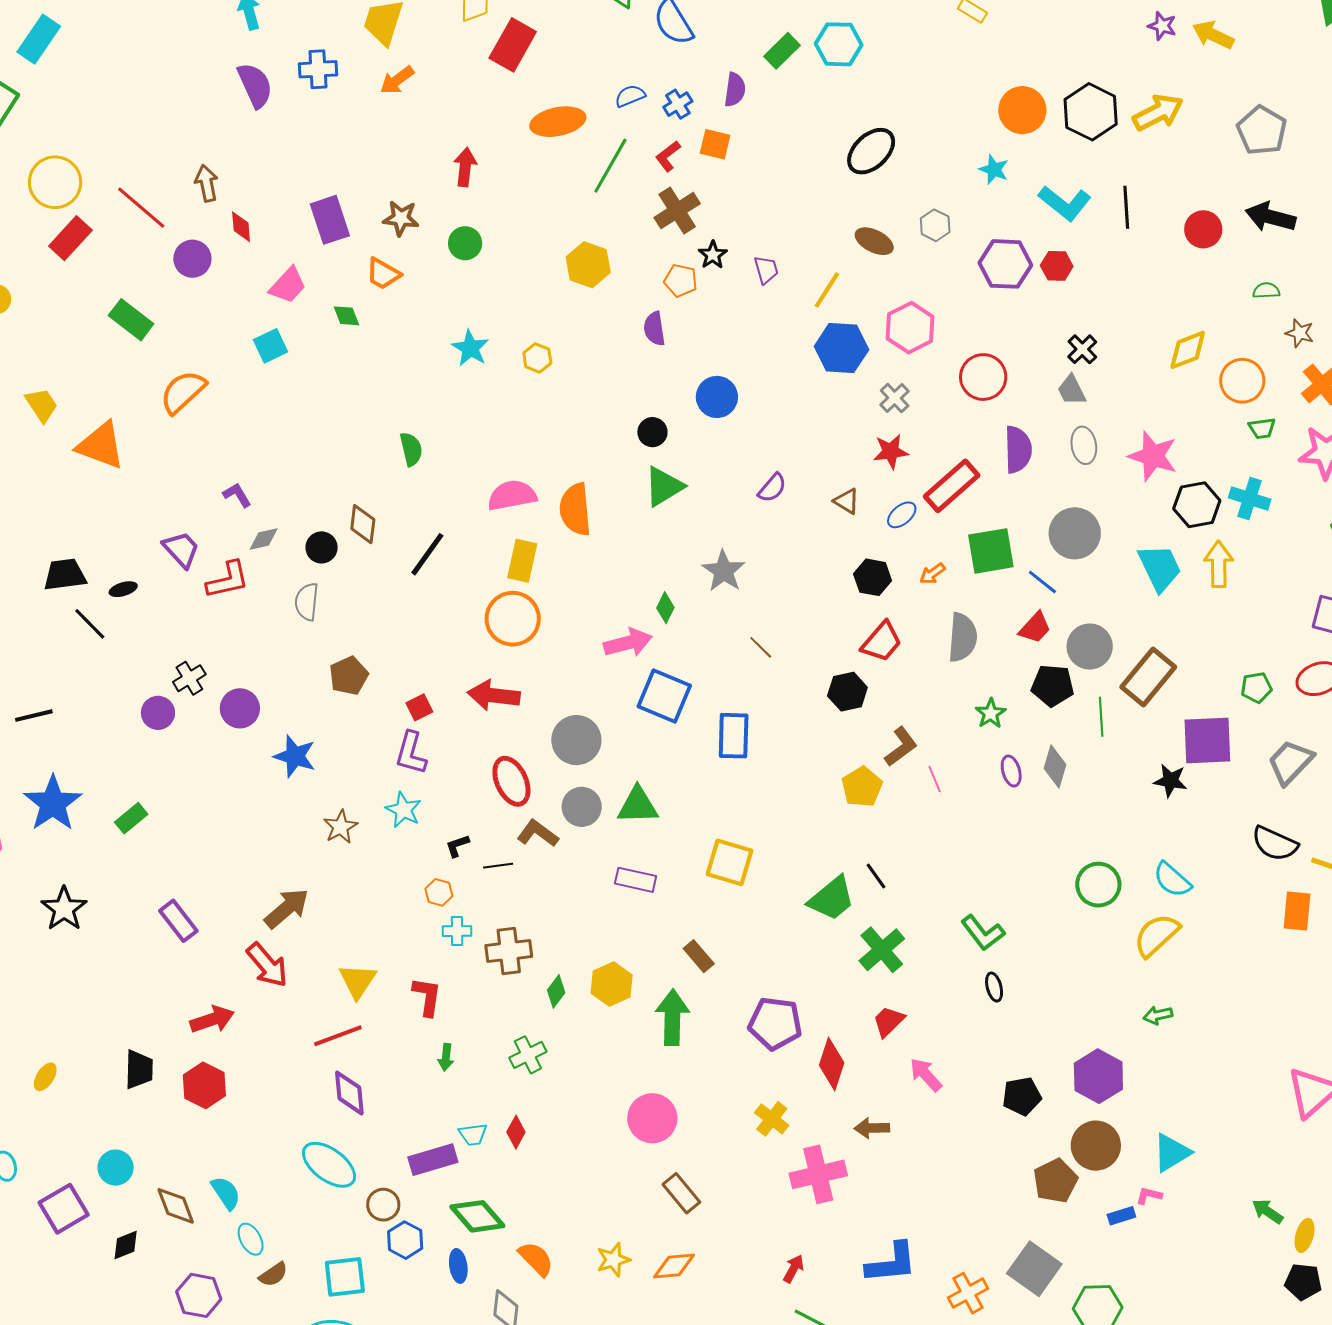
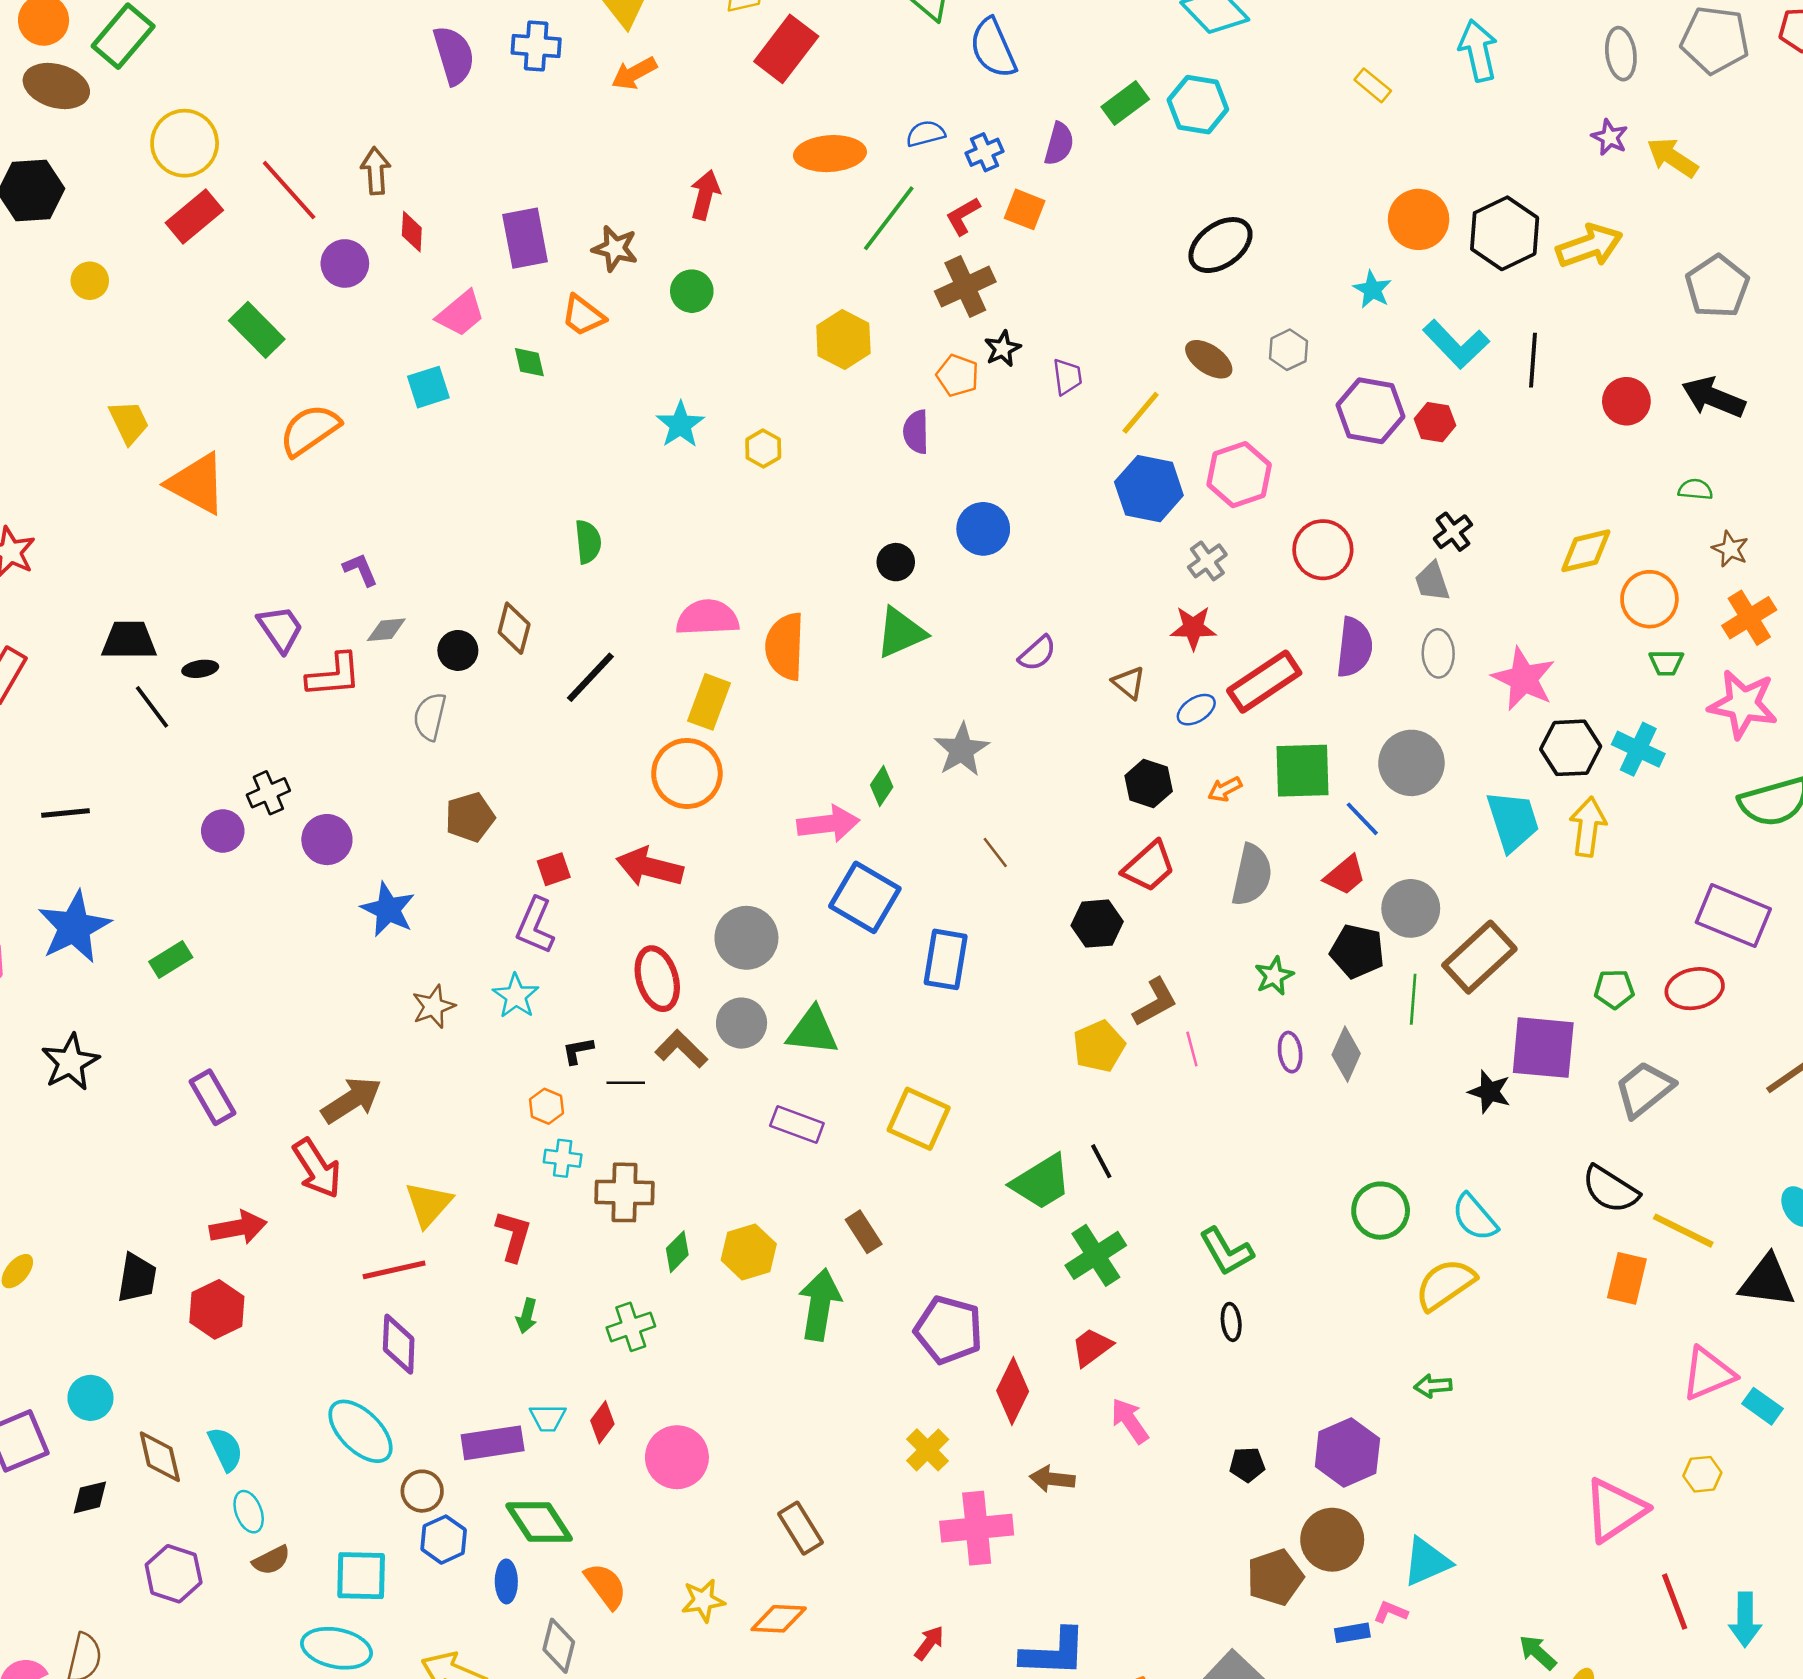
black pentagon: (1022, 1096) -> (1247, 1465), size x0.7
pink circle: (652, 1118) -> (677, 1457), moved

